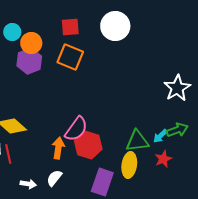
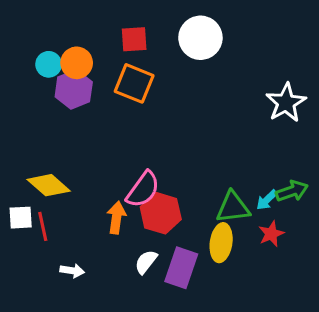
cyan circle: (12, 32) -> (49, 64), moved
white star: (177, 88) -> (286, 103), moved
white semicircle: (54, 178) -> (146, 262), moved

